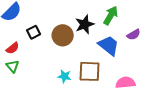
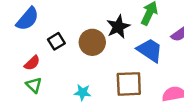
cyan star: (64, 76) -> (83, 92), moved

